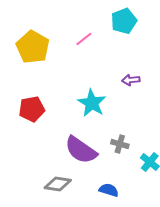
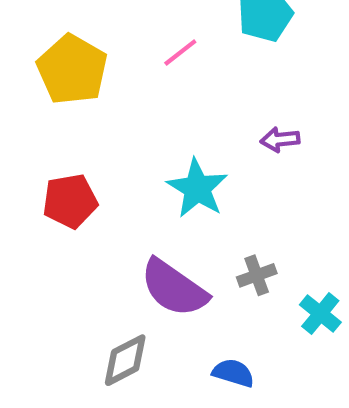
gray cross: (120, 144) -> (257, 275), turned -36
gray diamond: (58, 184) -> (125, 360), turned -36

